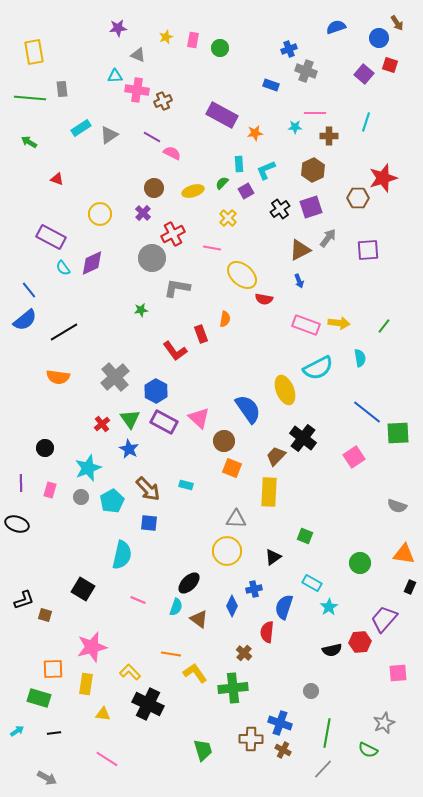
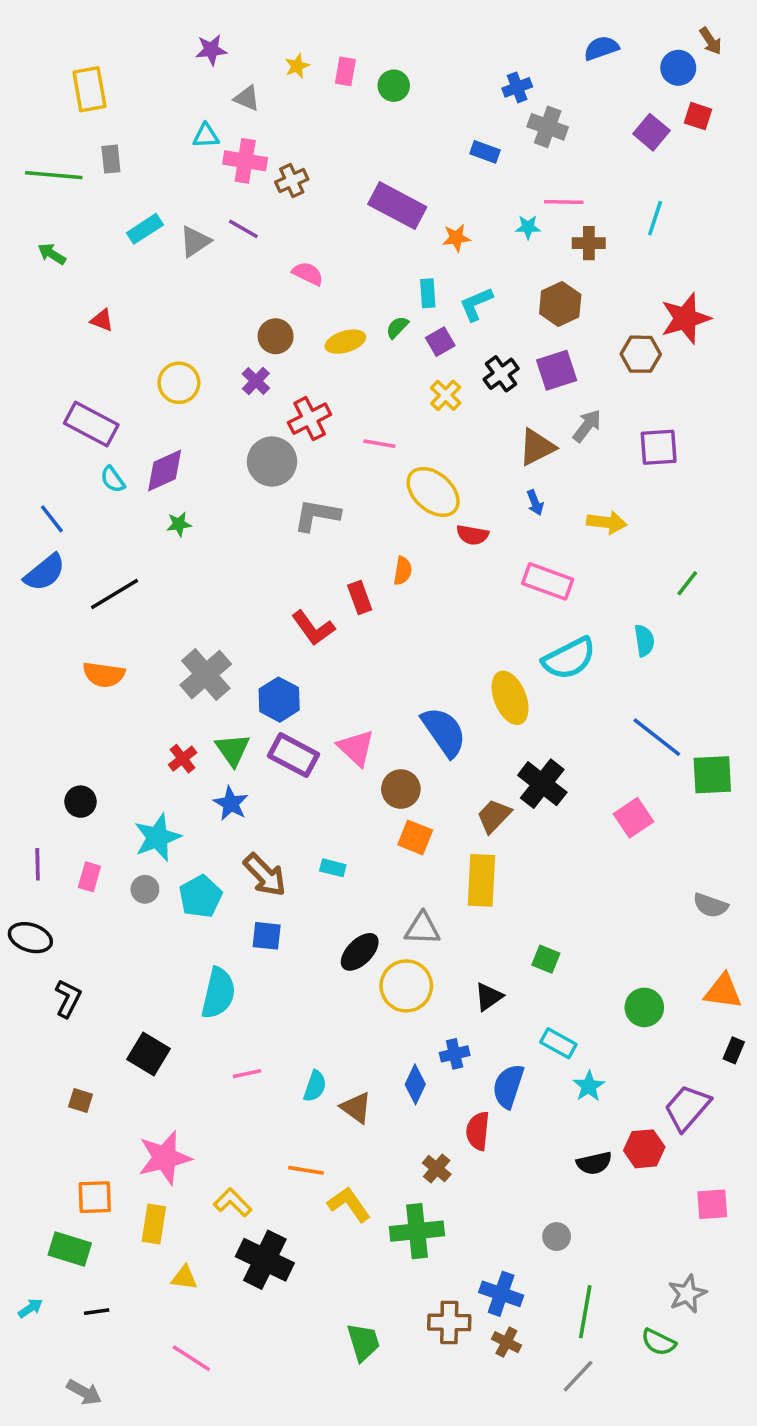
yellow rectangle: (34, 52) -> (89, 89), moved
purple line: (152, 137) -> (243, 229), moved
yellow cross: (228, 218) -> (446, 395), moved
green star: (141, 310) -> (179, 524), moved
yellow arrow: (339, 323) -> (607, 522), moved
black ellipse: (189, 583) -> (360, 952), moved
black L-shape: (24, 600) -> (68, 998), moved, turned -45
pink line: (138, 600) -> (247, 1074), turned -35

